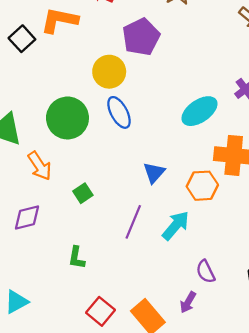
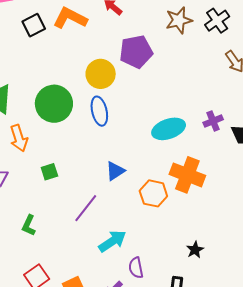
cyan arrow: (176, 225) -> (112, 241), moved

